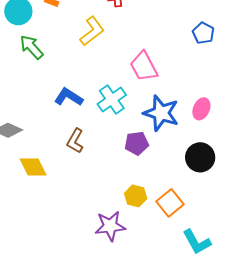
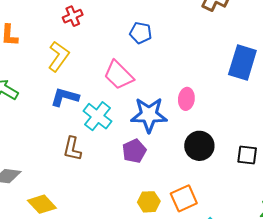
blue pentagon: (203, 33) -> (141, 33), moved
blue L-shape: (68, 97) -> (65, 97), moved
brown L-shape: (75, 141) -> (72, 149), moved
orange square: (170, 203) -> (184, 198), turned 32

